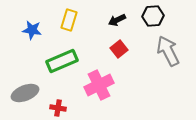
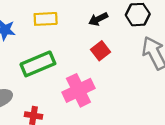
yellow rectangle: (69, 20) -> (46, 19), turned 70

